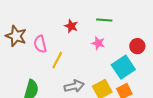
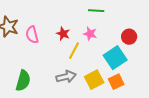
red star: (71, 26) -> (63, 34), moved
yellow line: (57, 60) -> (74, 51), moved

